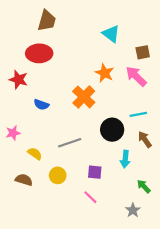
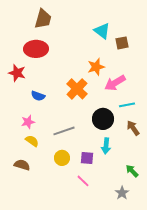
brown square: (143, 52) -> (122, 43), moved
orange star: (105, 73) -> (96, 67), turned 30
pink arrow: (136, 76) -> (115, 83), moved, turned -75
pink star: (13, 133) -> (28, 122), moved
cyan arrow: (125, 159) -> (106, 146), moved
yellow circle: (58, 175) -> (62, 158), moved

